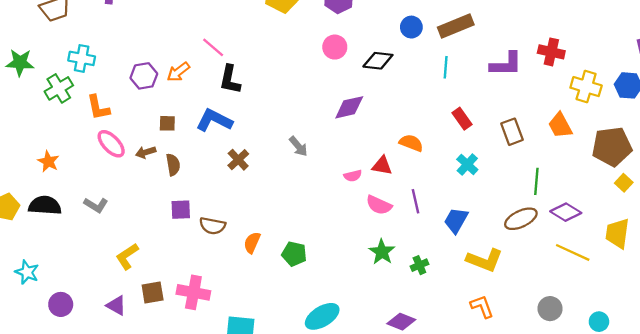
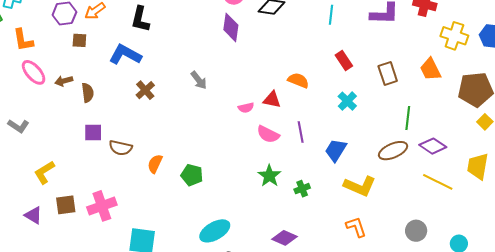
purple diamond: (349, 107) -> (231, 27), moved, turned -72
brown square: (167, 123) -> (79, 40), moved
pink cross: (193, 292) -> (102, 206), turned -32

